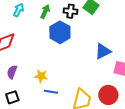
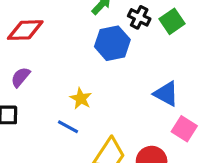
blue triangle: (103, 51) -> (166, 94), turned 36
yellow star: (41, 76) -> (81, 99), moved

